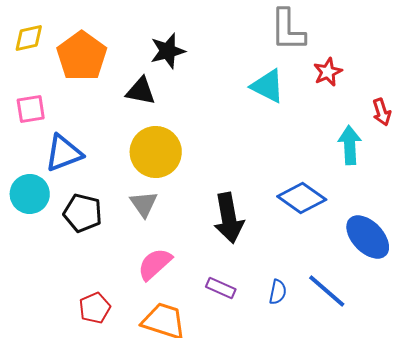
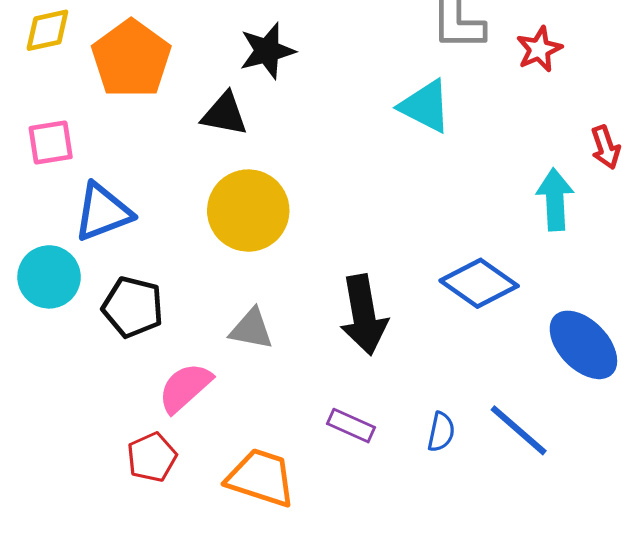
red star: (328, 72) -> (539, 49), moved
gray triangle: (144, 204) -> (251, 329), moved, turned -44
pink semicircle: (155, 264) -> (185, 388), moved

